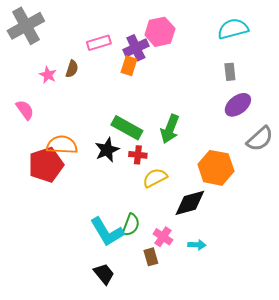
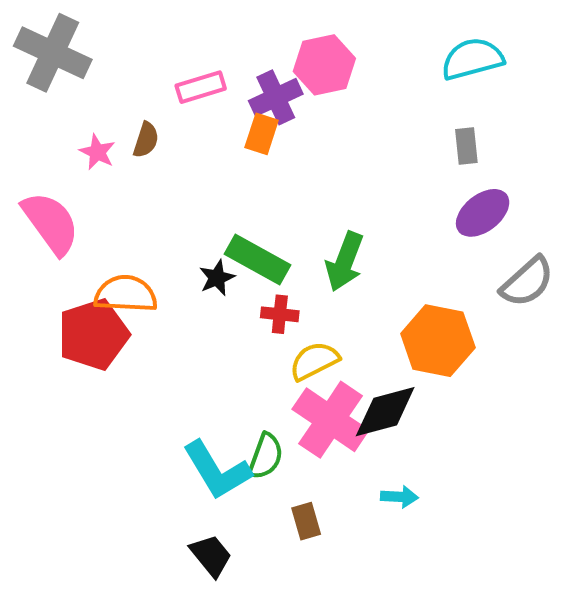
gray cross: (26, 26) -> (53, 53), turned -36
pink semicircle: (25, 110) -> (51, 223), size x1.6
black star: (107, 150) -> (217, 278), moved, size x0.7
pink cross: (163, 237) -> (330, 420), moved, size x1.8

